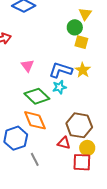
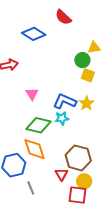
yellow triangle: (85, 14) -> (94, 48), turned 40
green diamond: (37, 96) -> (39, 125), turned -35
red triangle: (64, 143) -> (61, 174), turned 40

